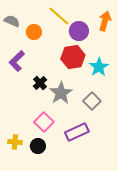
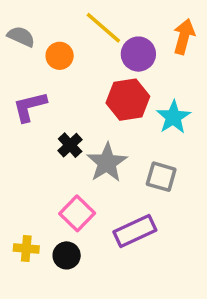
purple L-shape: (17, 61) -> (30, 107), turned 30
gray square: (92, 101) -> (161, 177), turned -30

